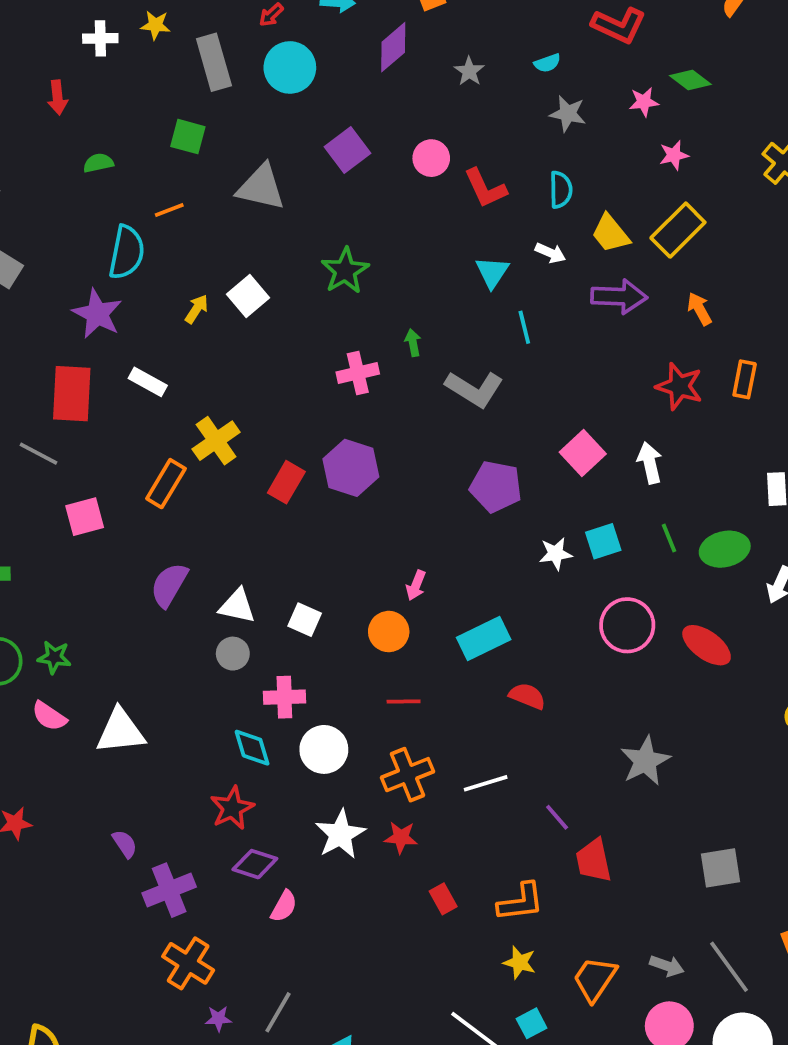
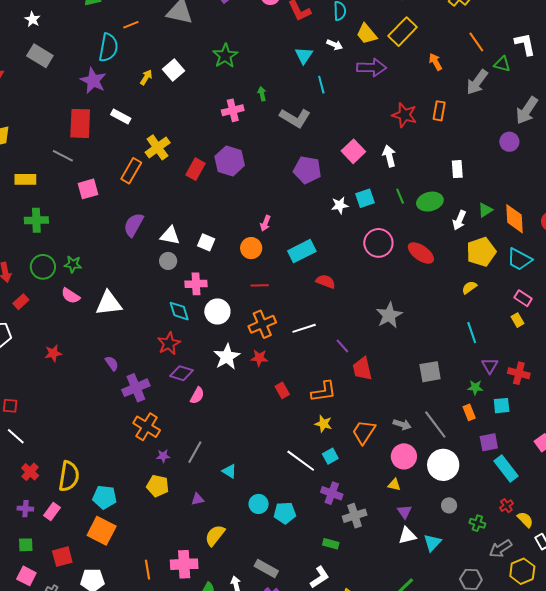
orange arrow: (699, 309) -> (435, 62), moved

